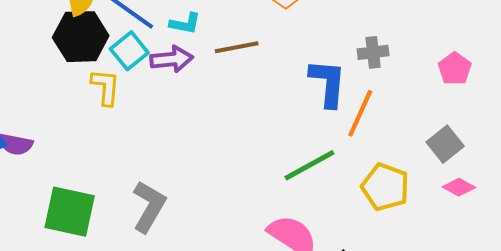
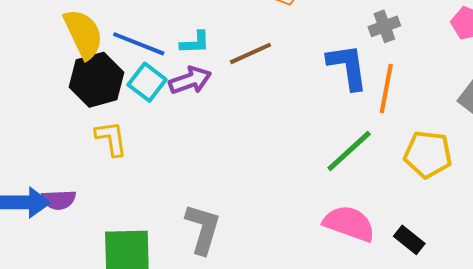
yellow L-shape: (106, 87) -> (111, 138), moved

